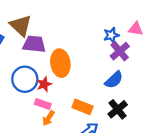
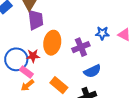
purple trapezoid: (34, 44) -> (36, 20), turned 60
purple cross: (120, 51) -> (81, 47), moved
blue circle: (25, 79) -> (16, 59), moved

